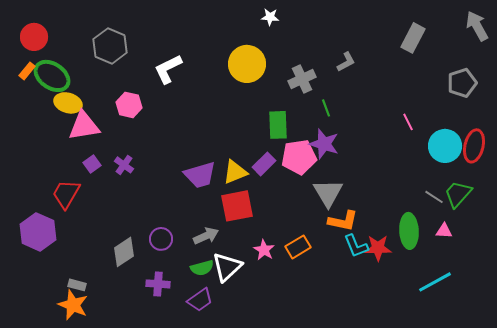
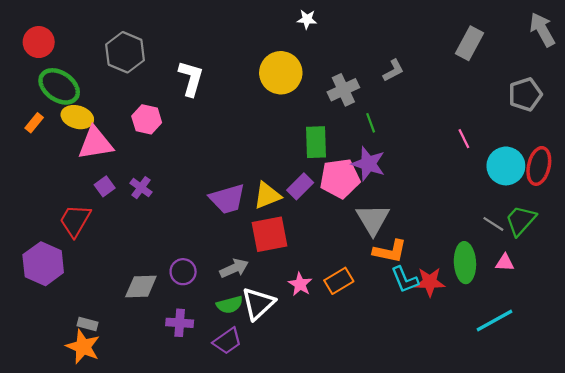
white L-shape: (168, 69) -> (191, 78), turned 132
orange rectangle: (27, 71) -> (34, 123), moved
gray diamond: (124, 252) -> (141, 286), turned 32

